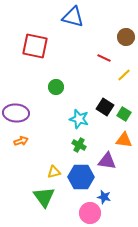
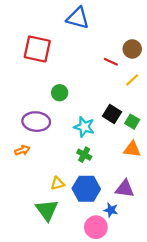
brown circle: (126, 37) -> (132, 49), moved
purple ellipse: (16, 113) -> (36, 122), moved
purple triangle: (107, 161) -> (125, 189), moved

